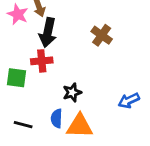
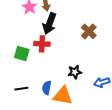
black star: (72, 92) -> (75, 72), moved
black line: (23, 125) -> (21, 89), turned -32

